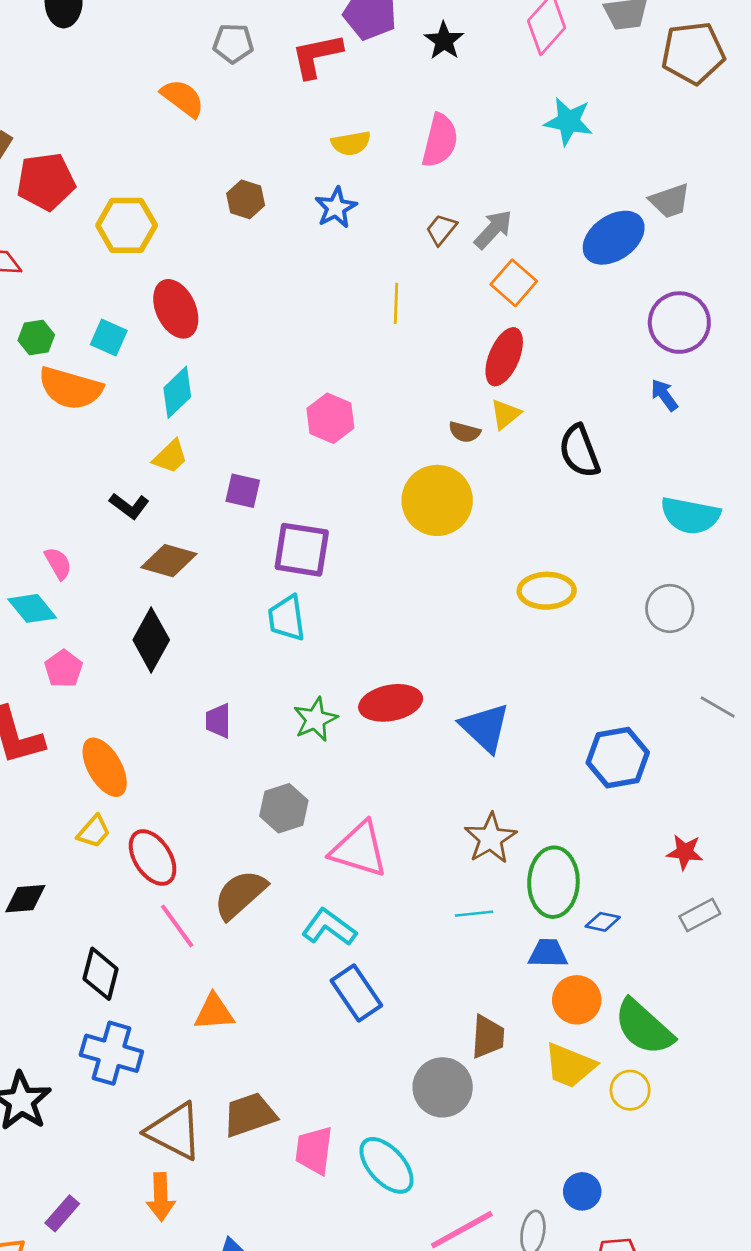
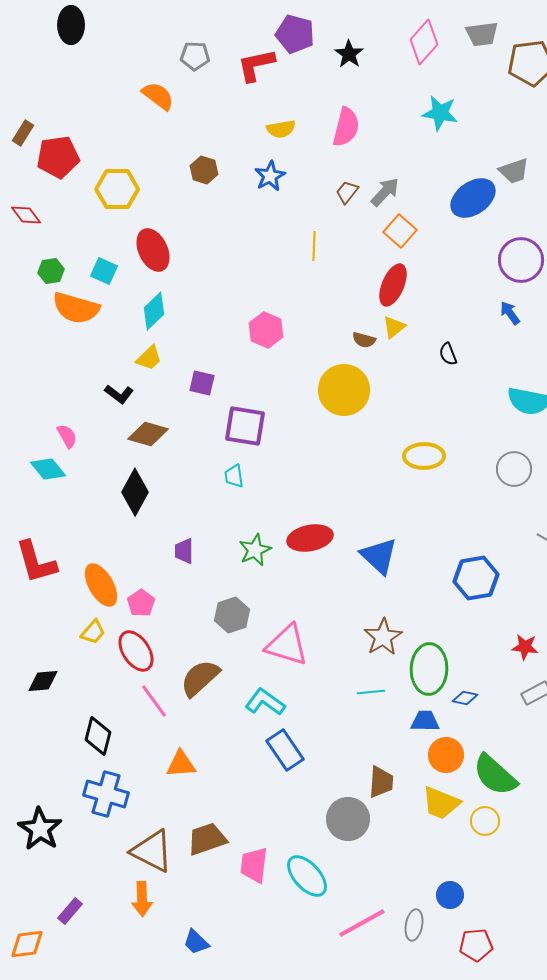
black semicircle: (579, 451) -> (448, 354), size x0.6
cyan trapezoid: (287, 618) -> (234, 476), size x0.7
pink pentagon: (64, 669) -> (141, 603), moved

